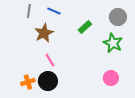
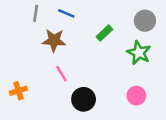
brown star: (44, 33) -> (54, 40), turned 30
black circle: (48, 81) -> (84, 99), moved
orange cross: (28, 82) -> (18, 91), moved

